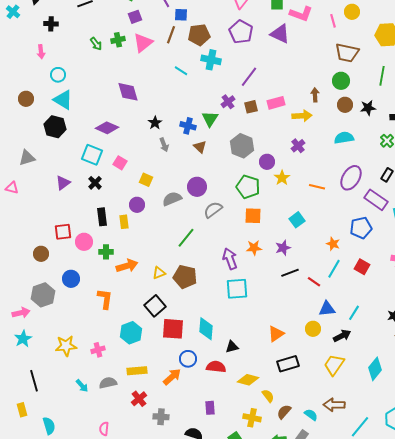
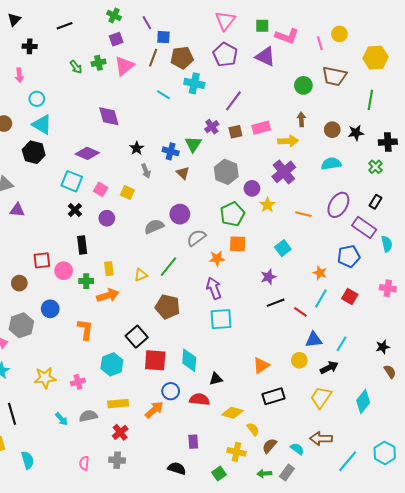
green circle: (341, 81) -> (303, 85), moved
purple cross: (298, 146) -> (284, 172), size x1.6
yellow square: (146, 180) -> (127, 192), moved
purple triangle: (63, 183) -> (17, 210), moved, turned 42
green pentagon: (248, 187) -> (232, 214), turned 30
purple circle: (137, 205) -> (107, 218), moved
yellow rectangle: (124, 222) -> (109, 269), moved
orange star: (254, 248) -> (217, 258), moved
yellow triangle: (159, 273) -> (141, 275), moved
gray cross: (161, 417) -> (117, 460), moved

